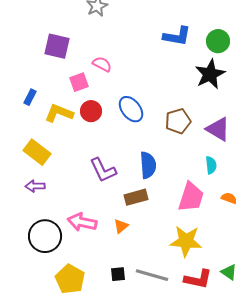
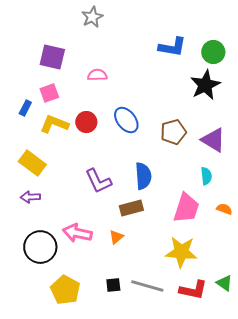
pink semicircle: (102, 64) -> (97, 75), turned -30
pink square: (79, 82) -> (49, 93), moved

